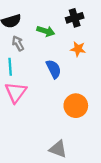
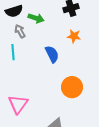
green arrow: (46, 31) -> (36, 18), moved
pink triangle: (16, 92) -> (18, 104), moved

